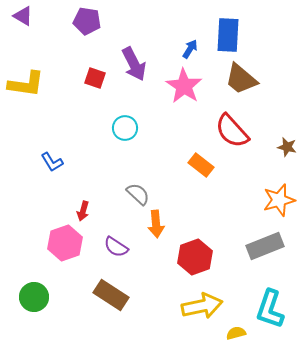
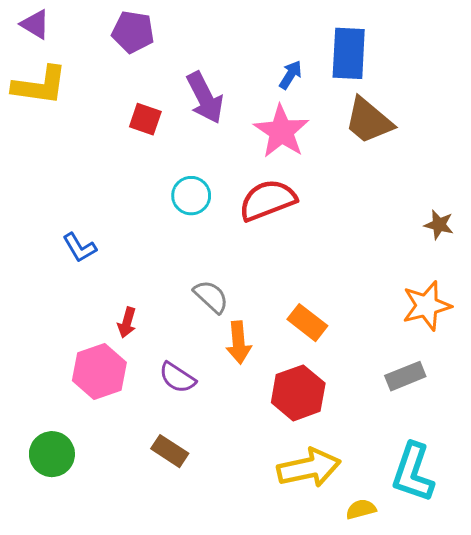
yellow L-shape: (26, 84) -> (40, 85), moved
red semicircle: (232, 131) -> (268, 200), moved, turned 111
orange rectangle: (201, 165) -> (307, 323), moved
gray rectangle: (265, 246) -> (405, 376), size x0.7
brown rectangle: (111, 295) -> (170, 451), size x0.7

